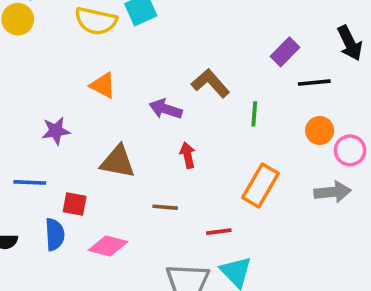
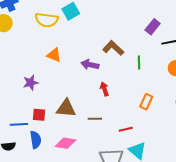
brown triangle: (118, 162) -> (66, 108), moved
blue line: (30, 182) -> (19, 124), moved
orange rectangle: (260, 185) -> (146, 102), size x0.7
red square: (75, 204) -> (39, 115), moved

